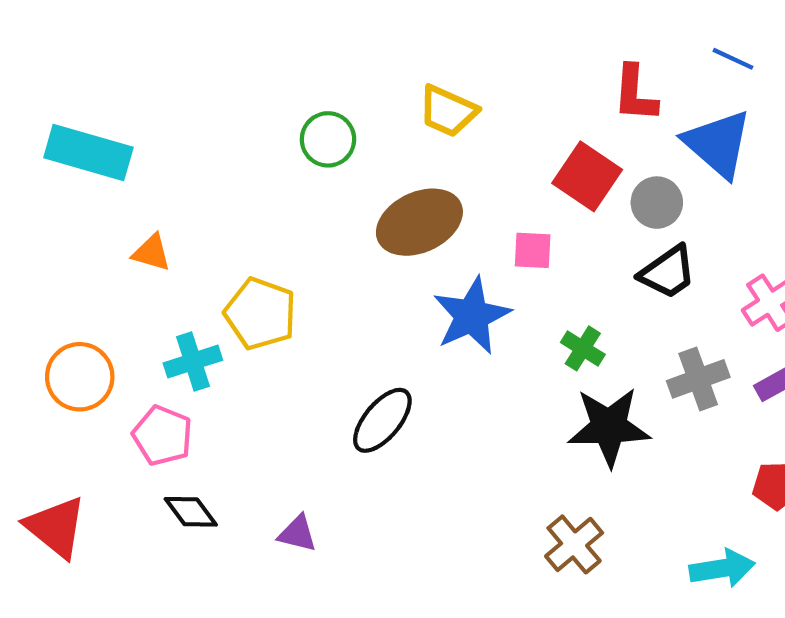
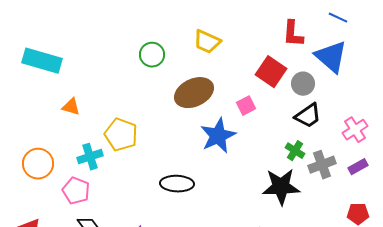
pink square: (533, 250) -> (246, 106), turned -30
green cross: (583, 348) -> (295, 151), moved
black ellipse: (382, 420) -> (177, 184), turned 52

